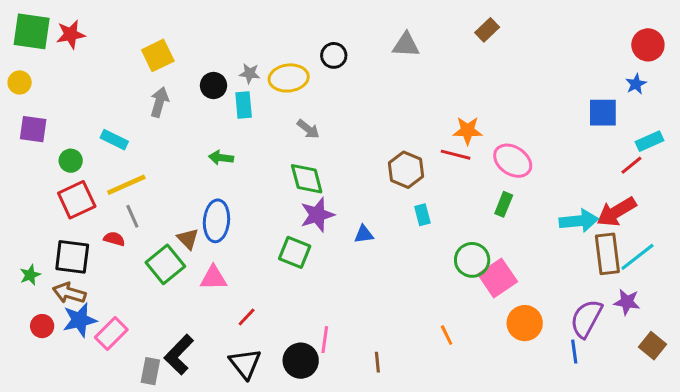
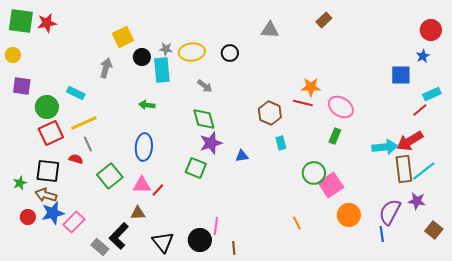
yellow square: (158, 55) -> (123, 37), moved
black circle: (334, 55) -> (230, 53), moved
cyan rectangle: (244, 105) -> (162, 70), size x1.4
green circle: (71, 161) -> (47, 107), size x1.5
brown triangle: (188, 239) -> (138, 213), moved, turned -49
red line: (247, 317) -> (158, 190), moved
brown line: (377, 362) -> (234, 248), moved
gray rectangle: (150, 371) -> (100, 247), turned -60

